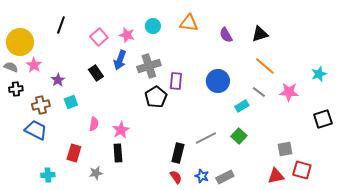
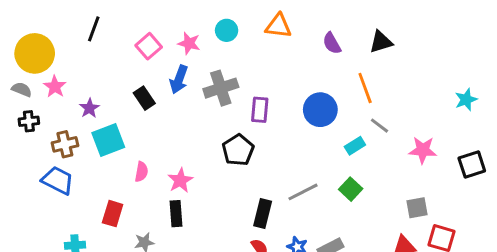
orange line: (265, 66) -> (365, 88), moved, turned 30
pink star: (289, 92) -> (423, 150), moved
black pentagon: (156, 97) -> (238, 150), moved
cyan square: (71, 102) -> (108, 140), size x1.6

